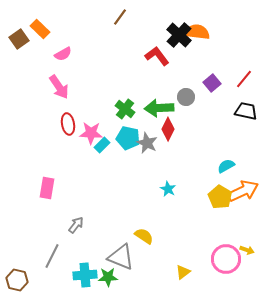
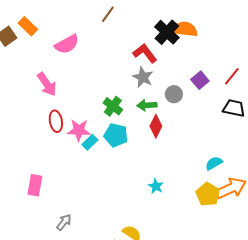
pink semicircle: (63, 54) -> (67, 44), moved, size x1.4
green arrow: (159, 108) -> (147, 105), size x0.7
gray star: (147, 143) -> (143, 77), moved

